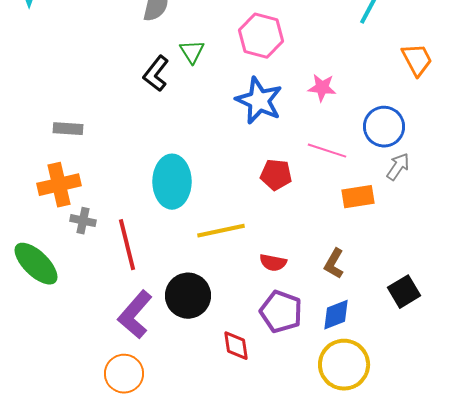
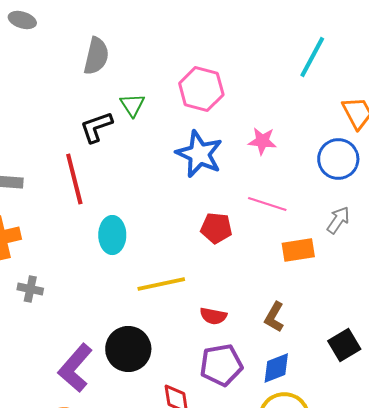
black L-shape: (156, 74) -> (96, 127), turned 33
blue circle: (384, 127) -> (338, 159), moved
cyan ellipse: (172, 182) -> (112, 235), size x0.7
gray cross: (83, 221) -> (30, 289), moved
red line: (127, 245) -> (74, 179), moved
purple pentagon: (281, 312) -> (221, 365), turned -30

